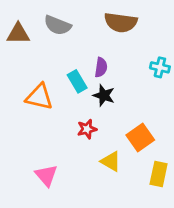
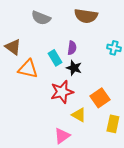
brown triangle: (18, 34) -> (13, 47), moved, turned 36
red star: (87, 129) -> (62, 92), size x1.6
pink triangle: (46, 175) -> (62, 136), moved, turned 36

